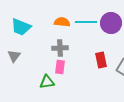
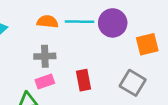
red rectangle: (101, 60) -> (83, 80), moved
pink rectangle: (60, 67) -> (45, 81), turned 64

